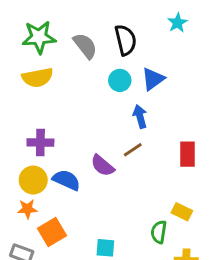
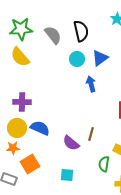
yellow semicircle: (38, 78) -> (20, 57), turned 60
brown line: (133, 150) -> (91, 134), moved, turned -40
purple semicircle: (102, 166) -> (71, 143), moved

